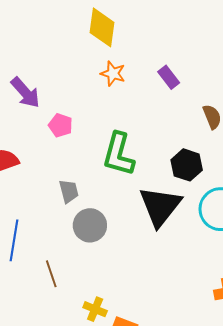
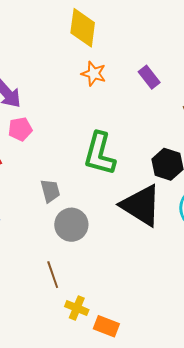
pink pentagon: (61, 125) -> (20, 129), moved, turned -30
black triangle: (160, 206) -> (141, 205), turned -36
brown line: (51, 274) -> (53, 275), moved

